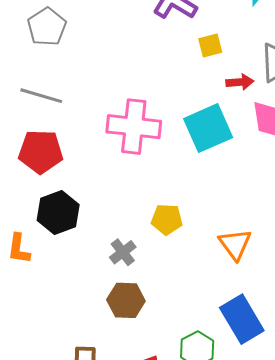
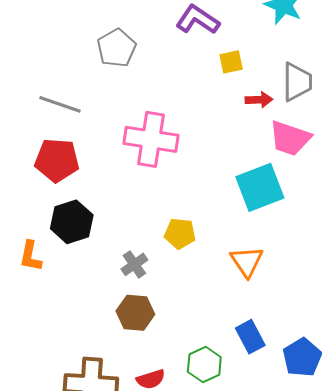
gray pentagon: (47, 27) -> (116, 48), moved
cyan square: (208, 128) -> (260, 187), moved
blue rectangle: (242, 319) -> (250, 337), size x0.7

